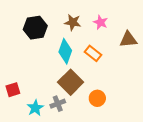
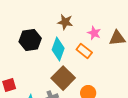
pink star: (101, 22) -> (94, 33), moved
black hexagon: (35, 28) -> (30, 40), moved

